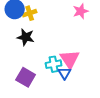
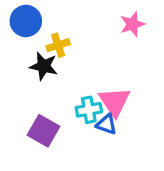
yellow cross: (30, 13) -> (58, 45), moved
blue triangle: (65, 73) -> (107, 124), turned -40

